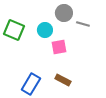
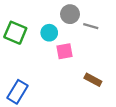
brown rectangle: (63, 80) -> (93, 80), moved
blue rectangle: (31, 84) -> (18, 92), moved

